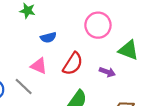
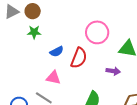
red semicircle: (73, 64) -> (79, 58), moved

